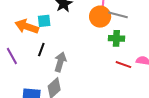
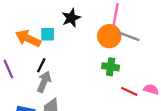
green cross: (116, 38) -> (111, 67), moved
gray arrow: (60, 62) -> (44, 82), moved

